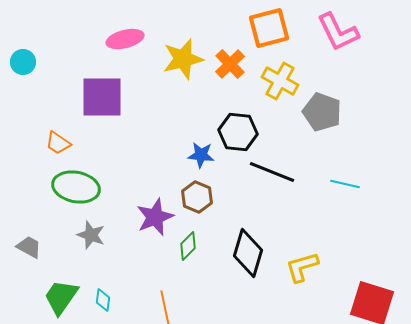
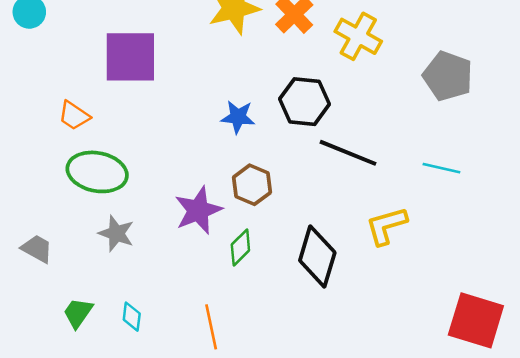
gray pentagon: (322, 112) -> (448, 76), moved
blue star: (201, 155) -> (238, 117), moved
yellow L-shape: (302, 267) -> (386, 226), moved
green trapezoid: (61, 297) -> (78, 313), size x0.7

